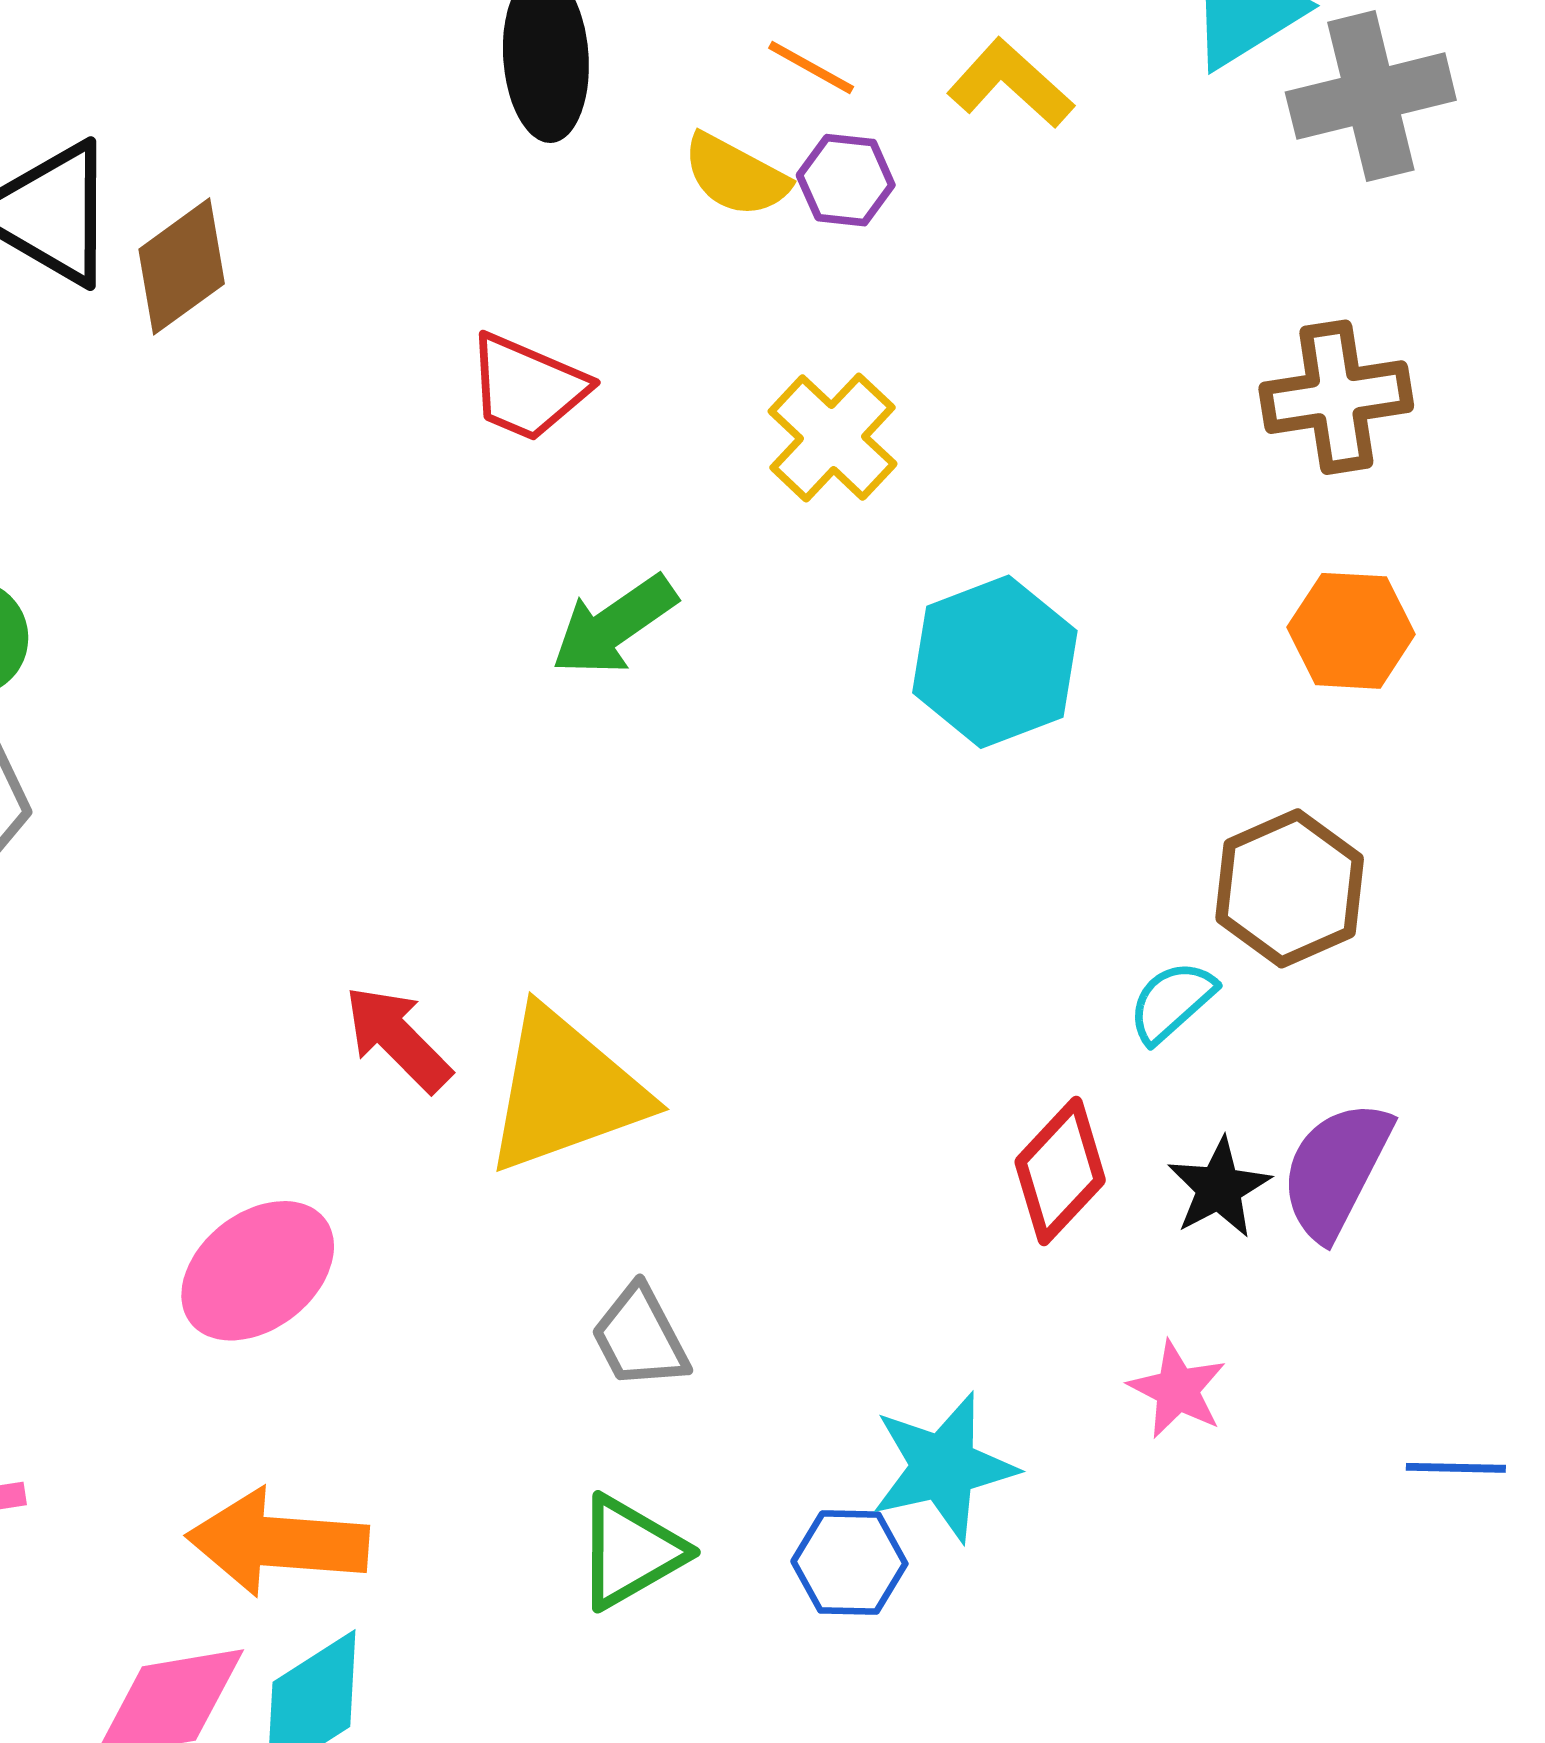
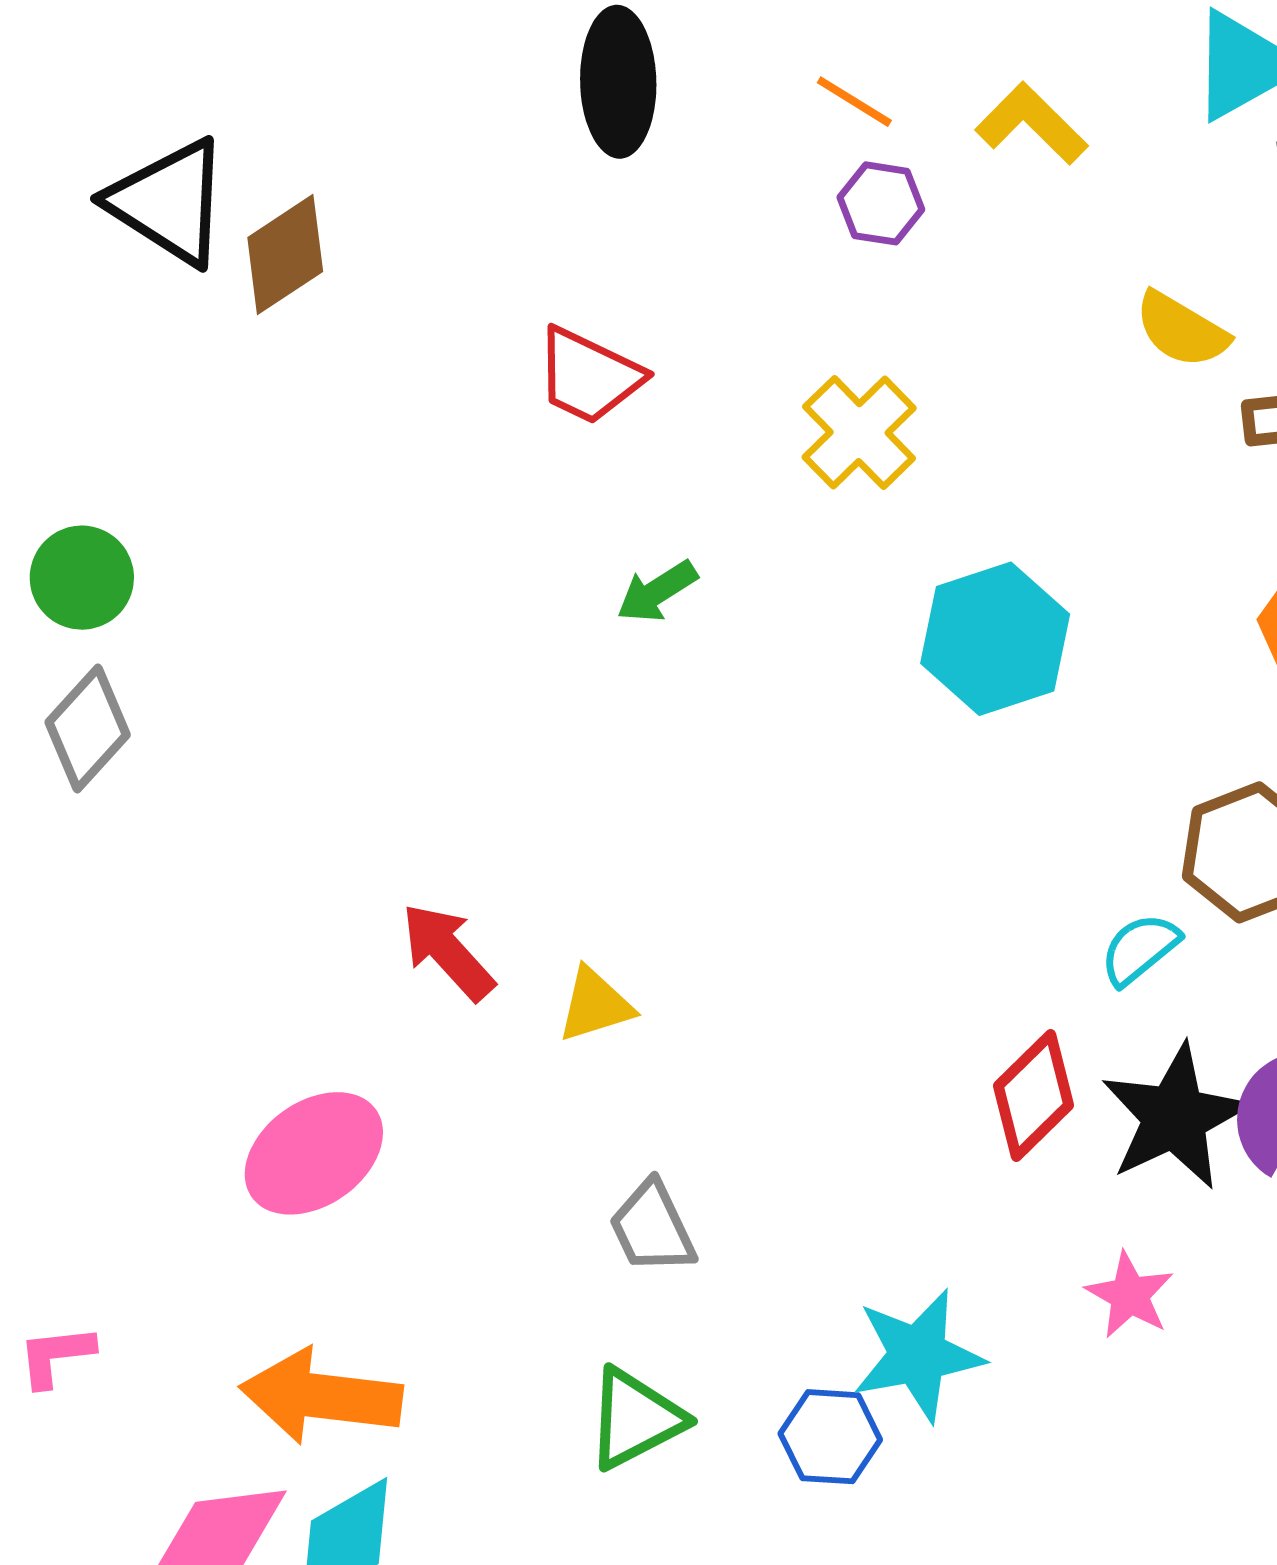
yellow semicircle: (736, 175) -> (1182, 330), moved
green arrow: (614, 625) -> (657, 592), size x0.7
yellow triangle: (565, 1091) -> (595, 1005), size x0.5
black star: (1219, 1188) -> (1175, 1117), size x1.6

